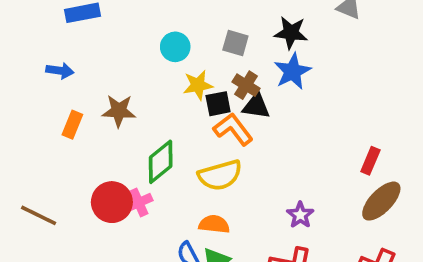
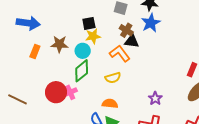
cyan circle: (175, 47) -> (83, 51), moved
blue arrow: (60, 71) -> (28, 23), size x1.6
yellow star: (198, 85) -> (93, 36), moved
black square: (218, 104) -> (89, 23), moved
yellow semicircle: (220, 175) -> (113, 78), size x0.7

